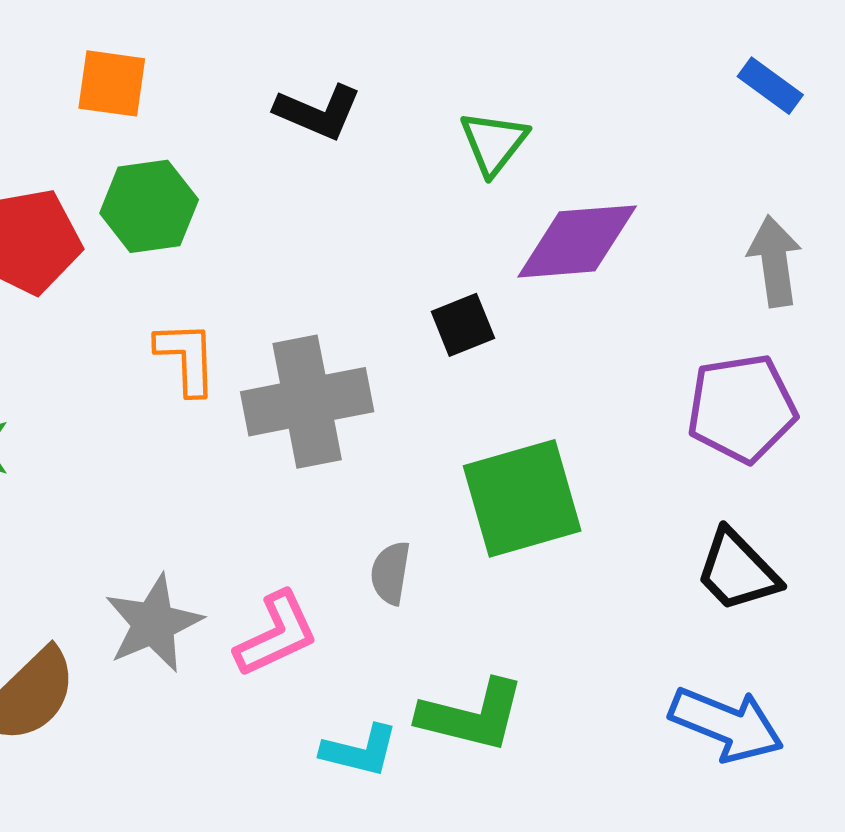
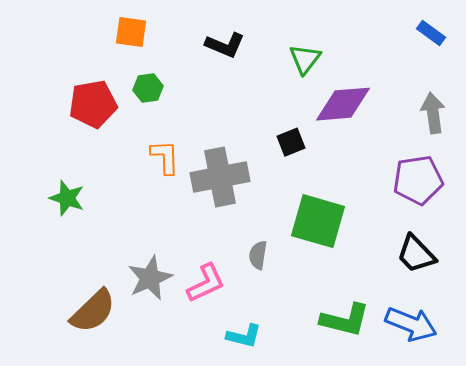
green hexagon: (149, 206) -> (148, 88), size x0.7
green square: (522, 498) -> (318, 221), turned 32
green L-shape: (472, 716) -> (345, 320), moved

